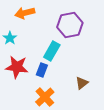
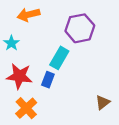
brown triangle: (82, 83) -> (103, 102), moved
orange cross: (45, 97) -> (26, 108), moved

